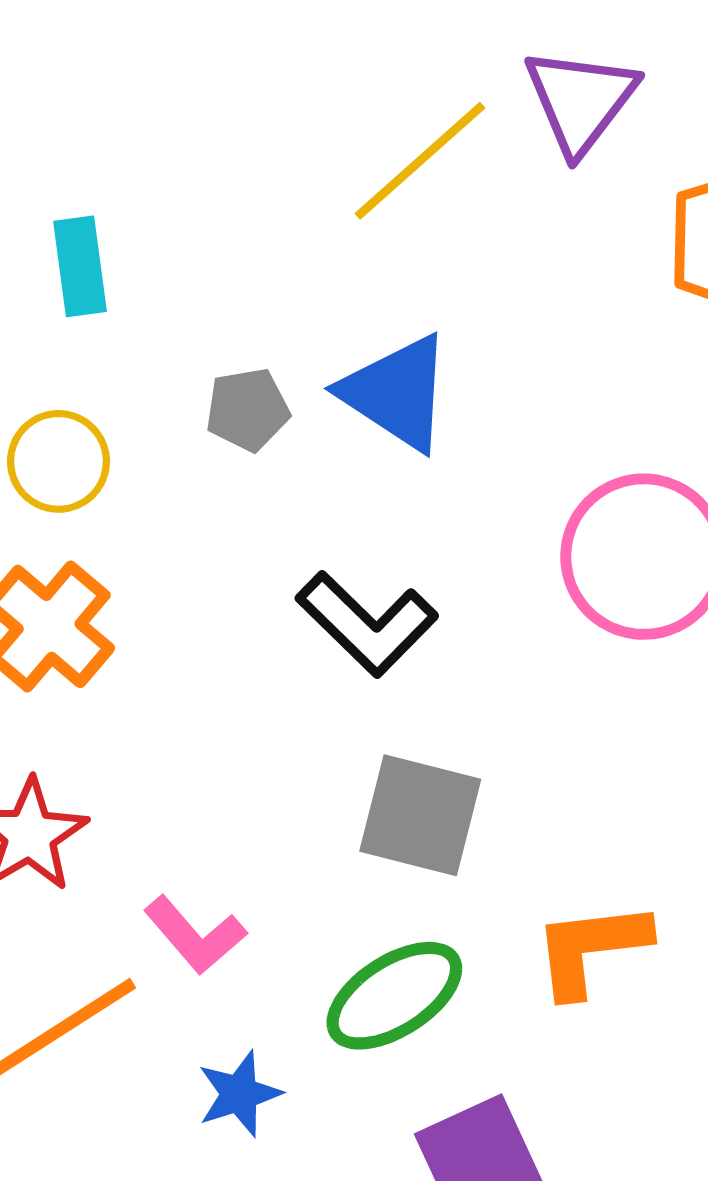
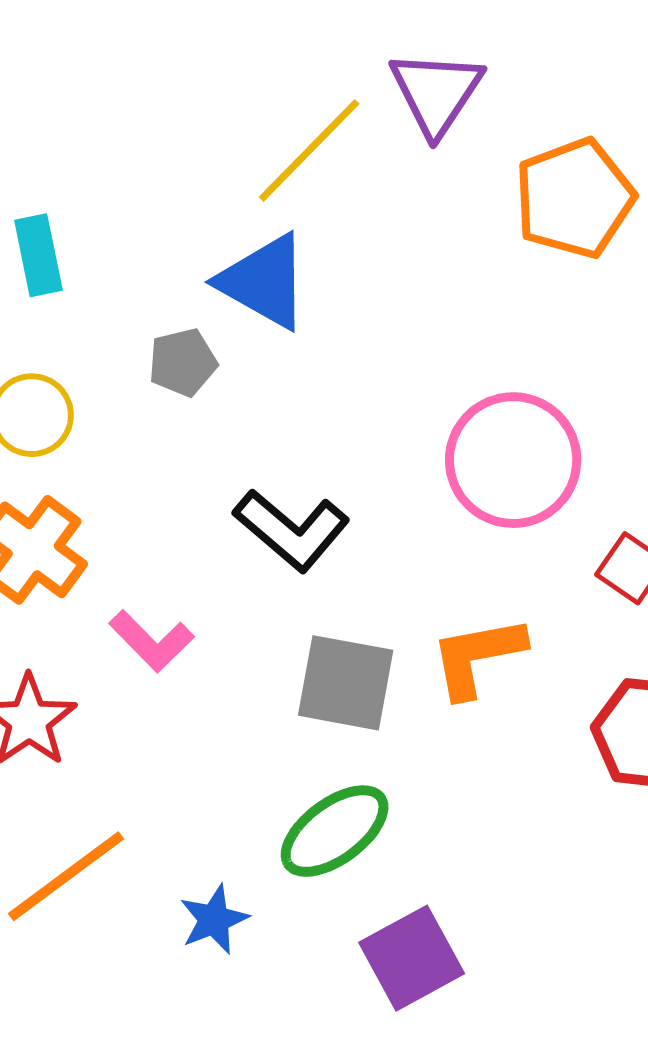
blue triangle: (397, 393) -> (264, 282), moved
pink L-shape: (195, 935) -> (151, 641), moved
orange L-shape: (591, 948) -> (477, 656), moved

